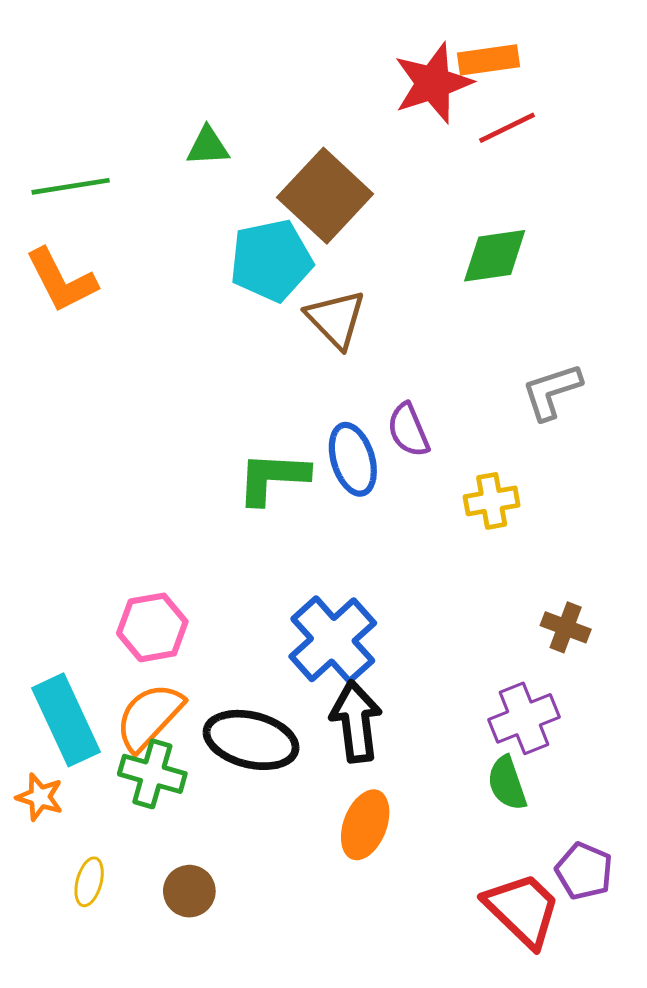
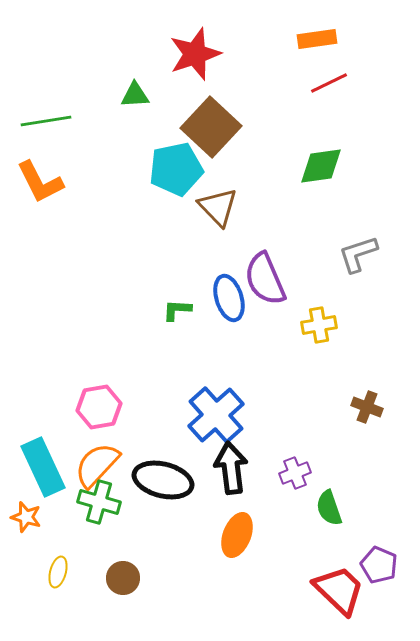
red star: (433, 83) -> (195, 54), moved
purple semicircle: (408, 430) -> (265, 279), size x1.5
green L-shape: (273, 478) -> (177, 310), size x0.6
purple cross: (524, 718) -> (295, 473), moved, size x0.7

